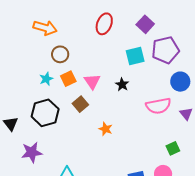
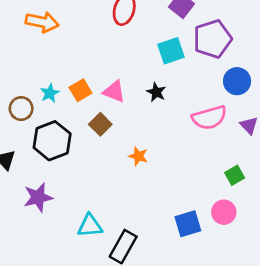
brown circle: (60, 54) -> (21, 109), moved
pink triangle: (92, 81) -> (114, 91), turned -30

